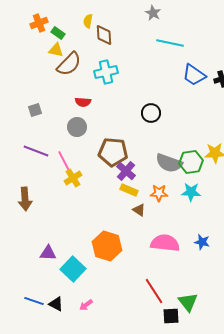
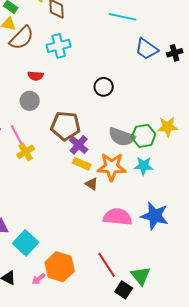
orange star: (159, 193) -> (112, 167), size x1.6
blue star: (202, 242) -> (155, 216), size x1.8
orange hexagon: (107, 246) -> (60, 267), moved
black square: (171, 316) -> (124, 290), turned 36

